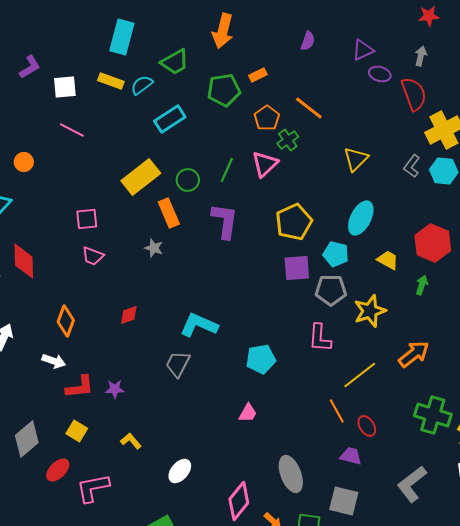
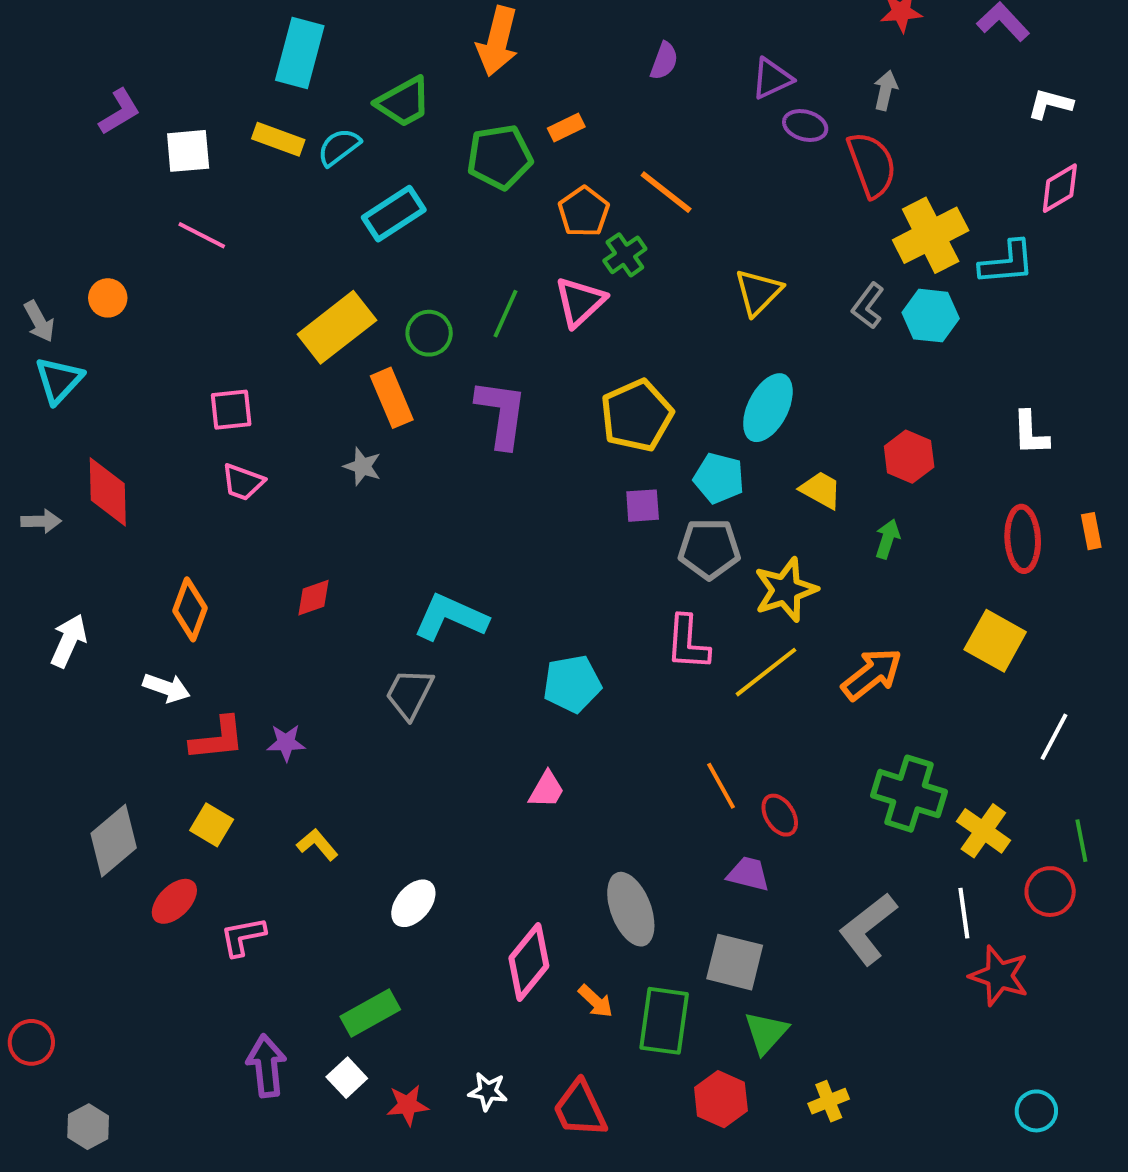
red hexagon: (433, 243) -> (909, 457), size x0.7
purple square: (297, 268) -> (643, 506), size x0.7
yellow line: (360, 375) -> (766, 672), moved
pink L-shape: (93, 488) -> (243, 937), size x0.7

